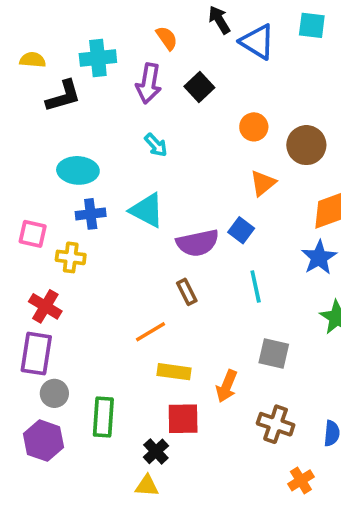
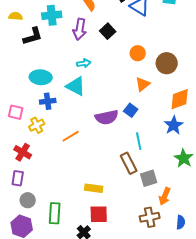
cyan arrow: (156, 145) -> (84, 63), turned -56
cyan triangle: (147, 210) -> (76, 86), moved
yellow cross: (71, 257) -> (37, 125), turned -35
brown rectangle: (187, 292) -> (129, 163), moved, size x1.5
orange line: (150, 332) -> (71, 136), moved
purple rectangle: (36, 354) -> (18, 178), size x0.7
gray square: (274, 354) -> (149, 178), turned -30
orange arrow: (227, 386) -> (165, 196), moved
brown cross: (276, 424) -> (150, 217), turned -30

